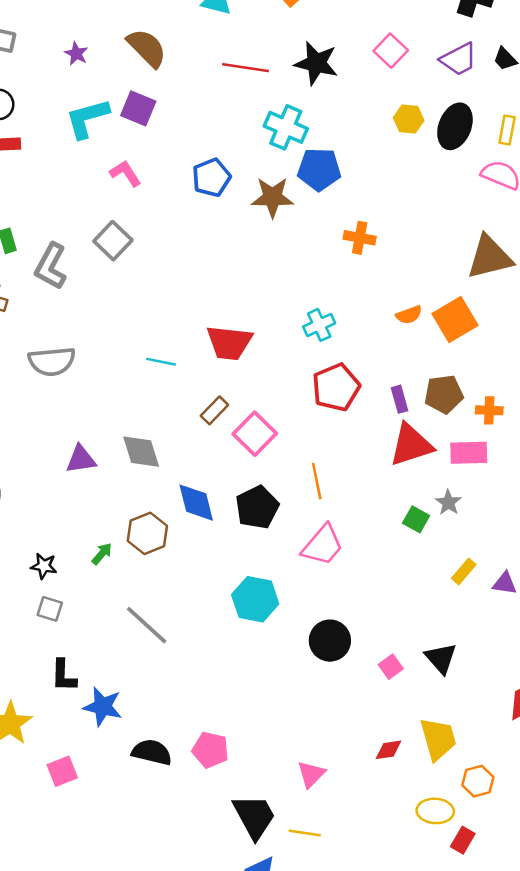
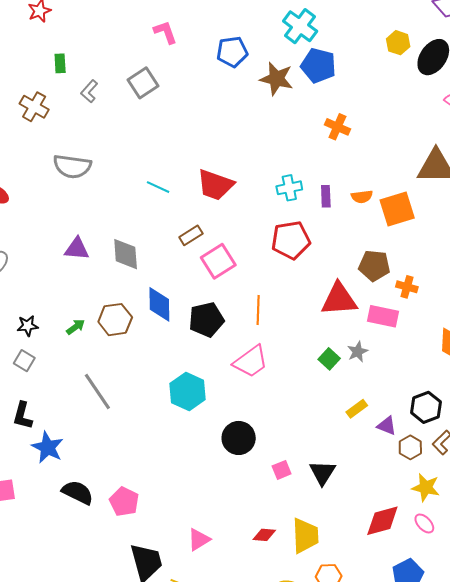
gray L-shape: (51, 266) -> (89, 91), size x0.6
purple rectangle: (399, 399) -> (326, 196), moved
black star: (44, 566) -> (28, 326), turned -30

